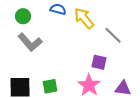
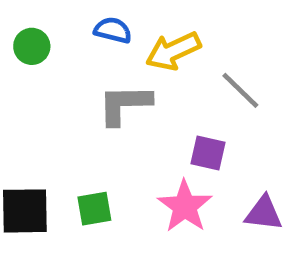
yellow arrow: (84, 18) -> (173, 51), turned -75
gray L-shape: (30, 42) -> (125, 104), moved, turned 130

